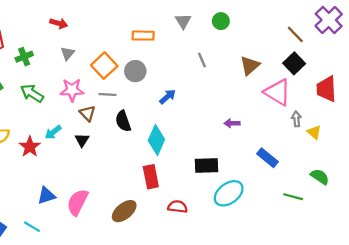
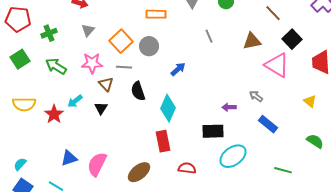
brown line: (295, 34) -> (273, 13), moved
brown triangle: (250, 66) -> (252, 41), turned 30
gray arrow: (296, 119) -> (256, 96), moved, turned -48
purple arrow: (232, 123) -> (229, 107), moved
green line: (293, 197) -> (283, 170), moved

